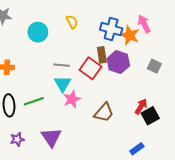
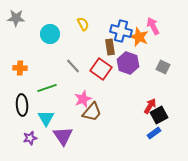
brown rectangle: (102, 55) -> (110, 47), moved
gray line: (62, 65) -> (73, 66), turned 42
cyan triangle: (63, 84) -> (46, 118), moved
green line: (34, 101) -> (47, 88), moved
brown trapezoid: (104, 113) -> (92, 112), moved
blue rectangle: (137, 149) -> (154, 133), moved

